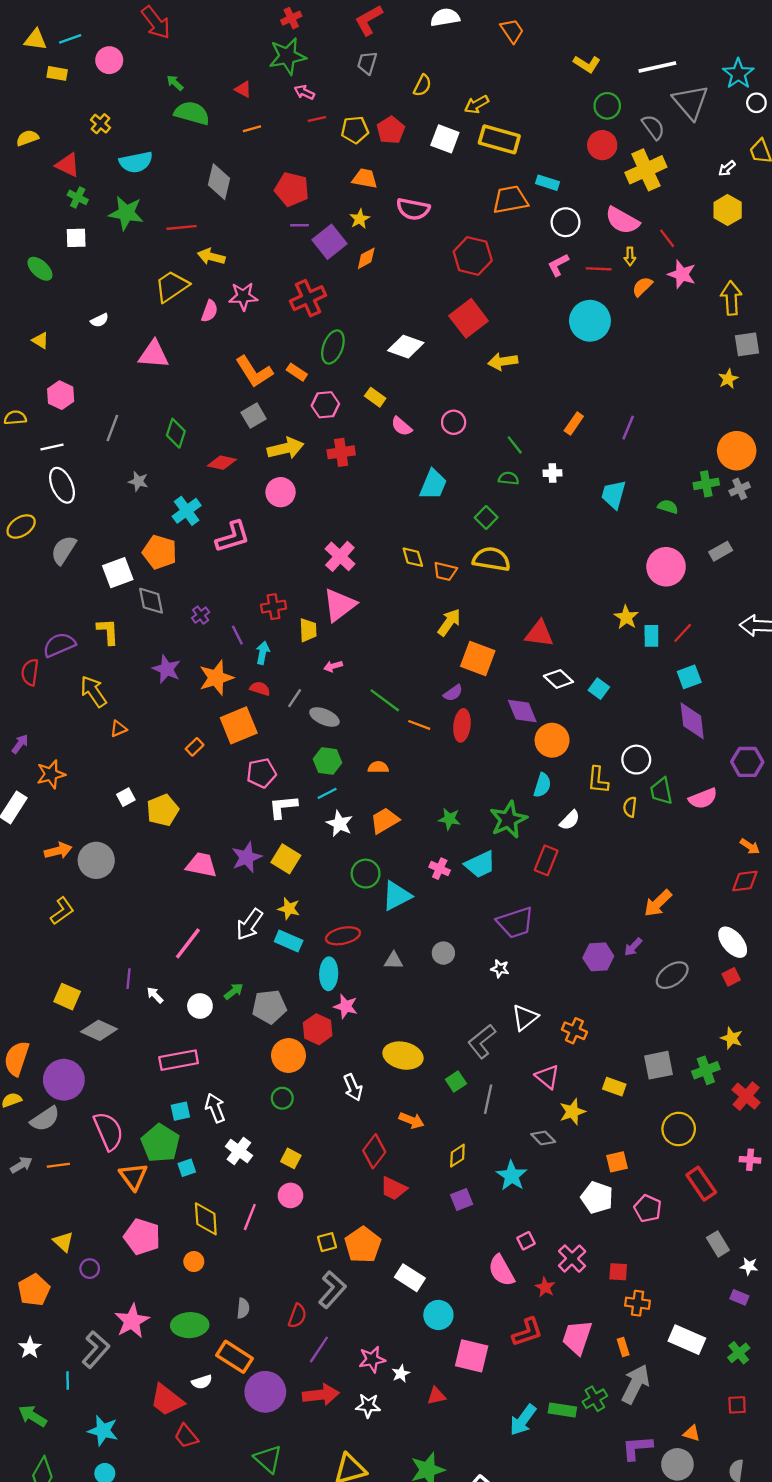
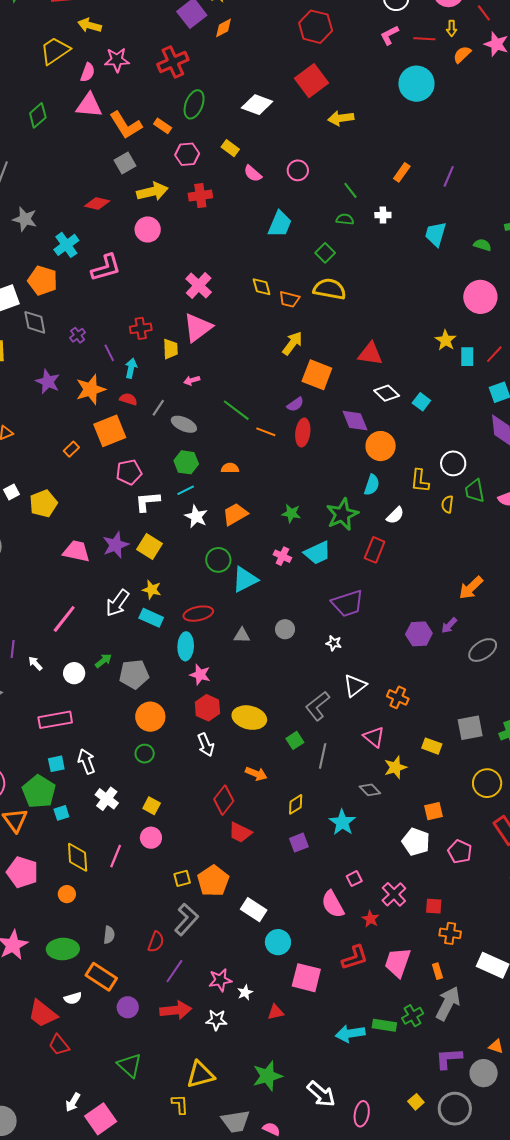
pink triangle: (154, 354) -> (89, 105), moved
green diamond: (176, 433) -> (38, 115), moved, turned 30
gray star: (138, 481) -> (25, 219), size x1.4
red hexagon: (318, 1029) -> (207, 708), moved
purple circle: (265, 1392) -> (128, 1007), size x0.6
cyan arrow: (523, 1420) -> (350, 1034), turned 44

